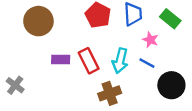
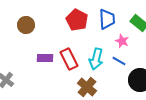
brown circle: (38, 21) -> (26, 25), size x0.7
brown cross: (110, 93) -> (87, 87), turned -30

